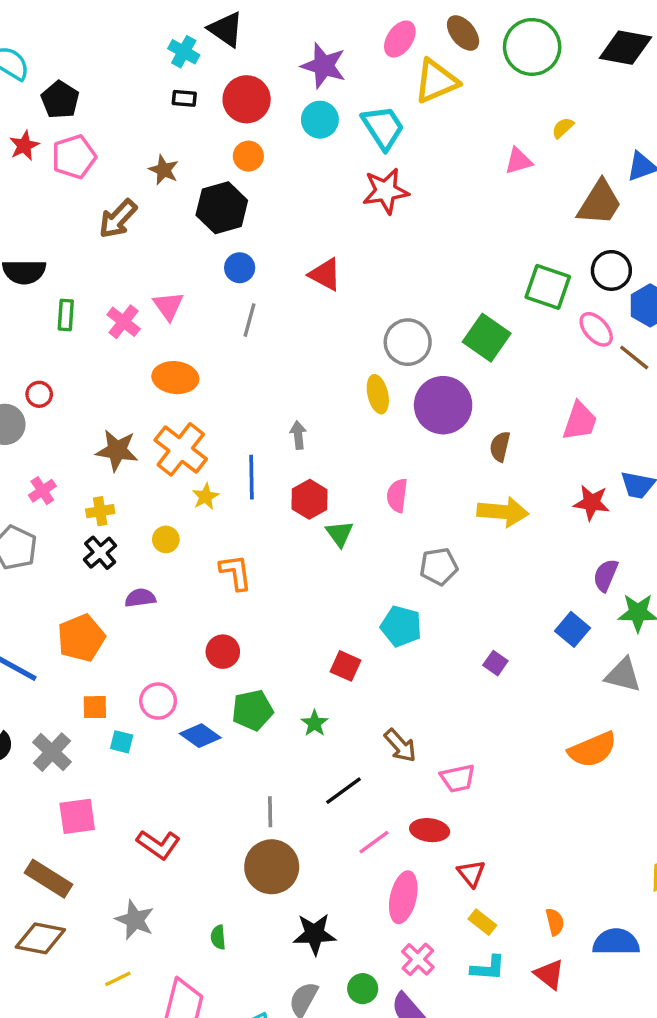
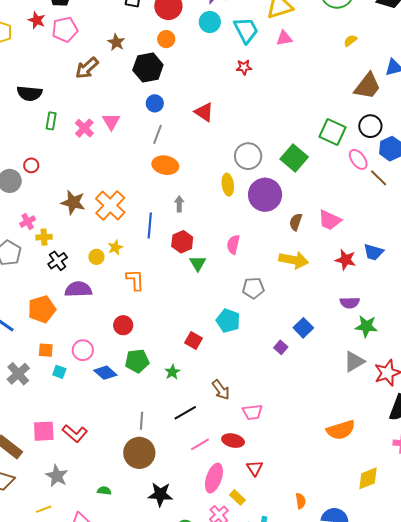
red star: (24, 146) -> (37, 20), turned -30
pink triangle: (518, 161) -> (284, 38), moved
red star: (386, 191) -> (244, 67), size x0.6
orange ellipse: (175, 378) -> (165, 165), moved
pink trapezoid: (580, 421) -> (330, 220), moved, turned 90
yellow star: (205, 497) -> (115, 247), moved
yellow cross: (100, 511) -> (44, 237), moved
purple semicircle: (606, 575) -> (350, 303), turned -120
purple semicircle: (140, 598) -> (78, 289), size x1.5
blue square: (573, 629) -> (303, 328), moved
gray triangle: (623, 675) -> (354, 362), turned -50
orange semicircle: (592, 750) -> (341, 430), moved
pink square: (77, 816) -> (44, 431), moved
yellow rectangle: (482, 922) -> (237, 497), moved
green semicircle: (218, 937) -> (104, 491), turned 96

